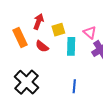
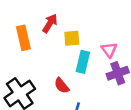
red semicircle: (42, 46) -> (62, 86), moved

